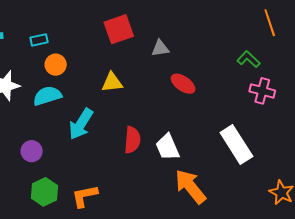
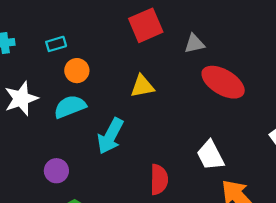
red ellipse: (183, 84) -> (223, 82), size x1.5
red semicircle: (132, 140) -> (159, 180), moved

